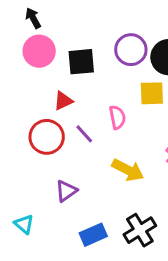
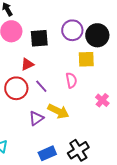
pink semicircle: (117, 117) -> (71, 80), moved
yellow arrow: (128, 170) -> (58, 111), moved
purple triangle: (66, 191) -> (36, 118), moved

